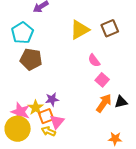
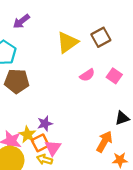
pink semicircle: (94, 60) -> (87, 75), turned -80
pink square: (102, 80) -> (114, 76), moved
orange arrow: (104, 103) -> (104, 142), moved

